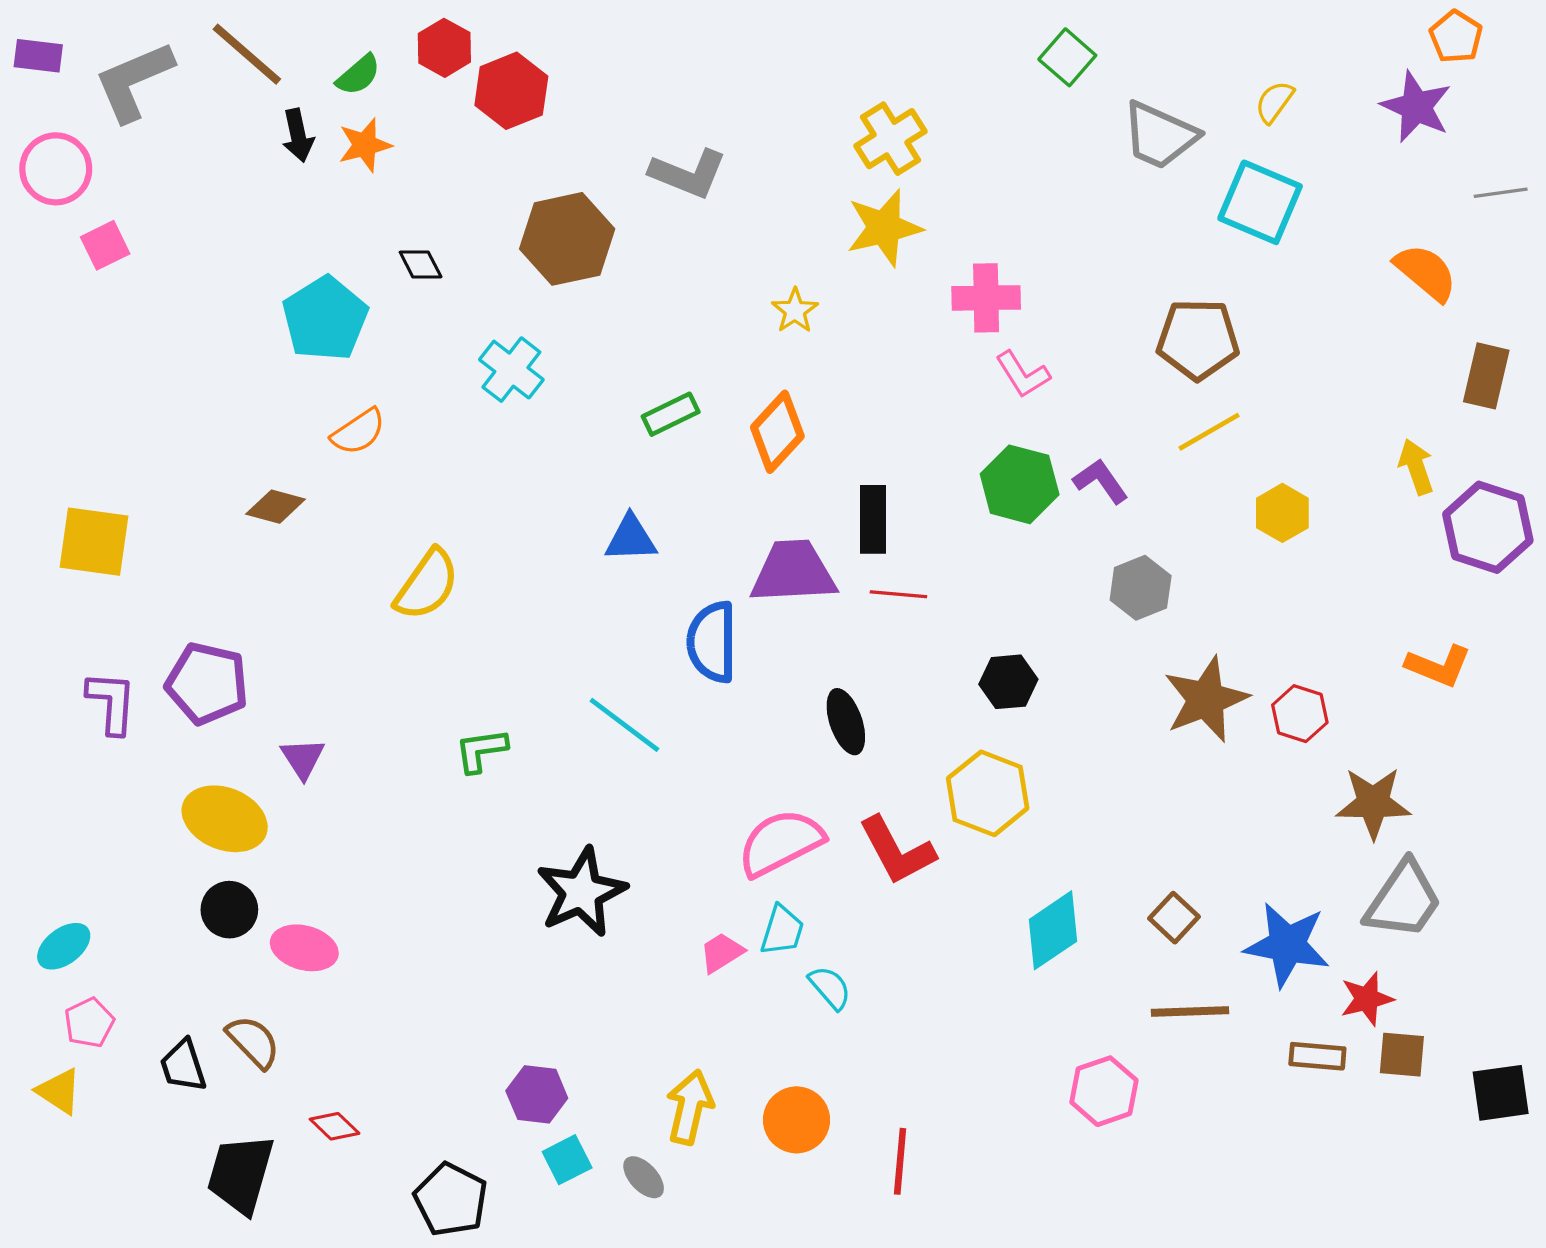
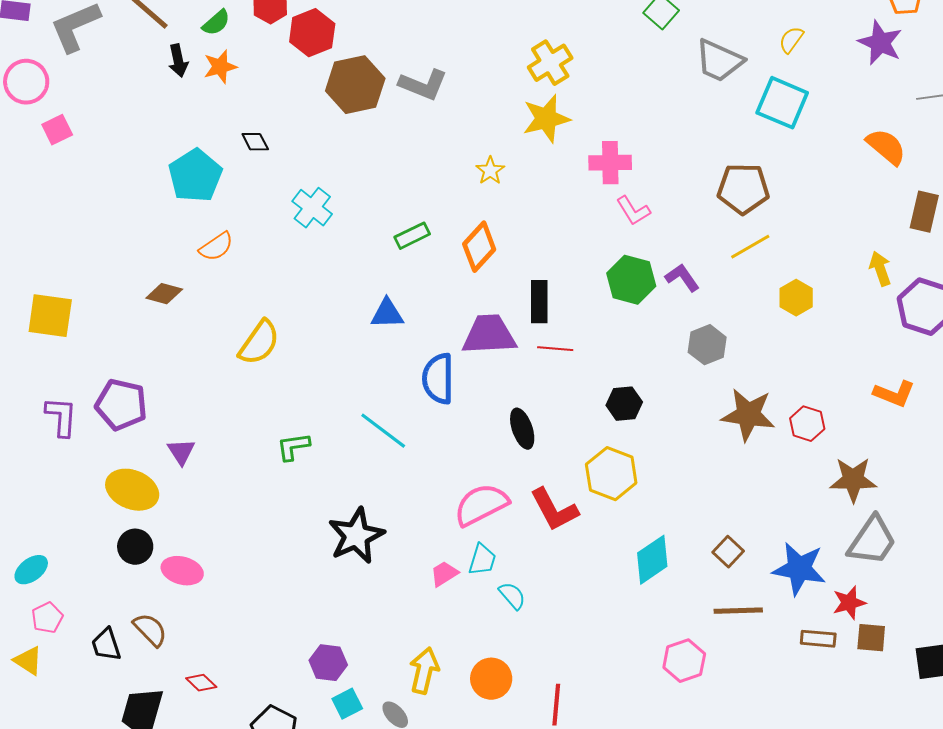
brown hexagon: (567, 239) -> (355, 85), moved
brown star: (1206, 699) -> (748, 415), turned 30

